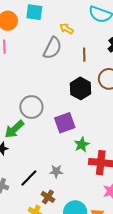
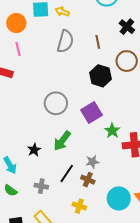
yellow arrow: (66, 29) -> (62, 12), moved
green arrow: (14, 129) -> (62, 141), moved
brown cross: (48, 197) -> (88, 180), moved

